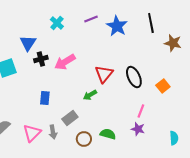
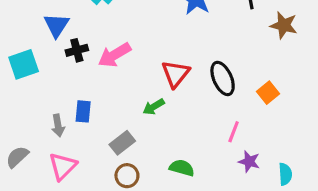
purple star: (138, 129) -> (249, 162), moved
gray arrow: (53, 132) -> (58, 126), moved
brown circle: (84, 139) -> (127, 176), moved

